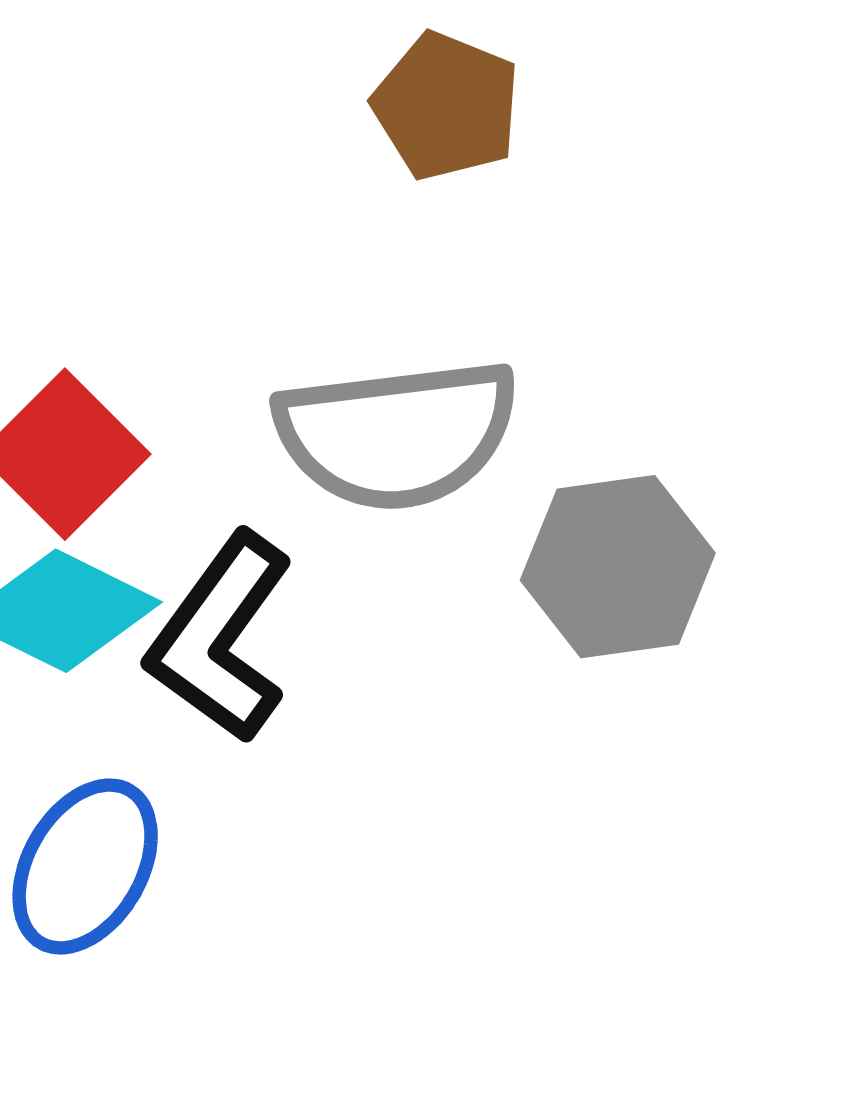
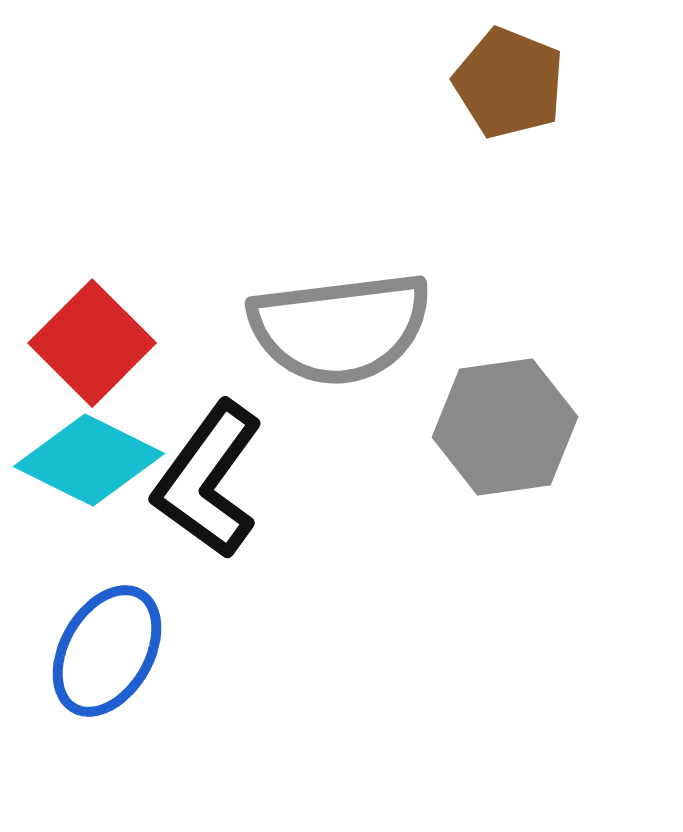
brown pentagon: (446, 106) -> (509, 83), moved

